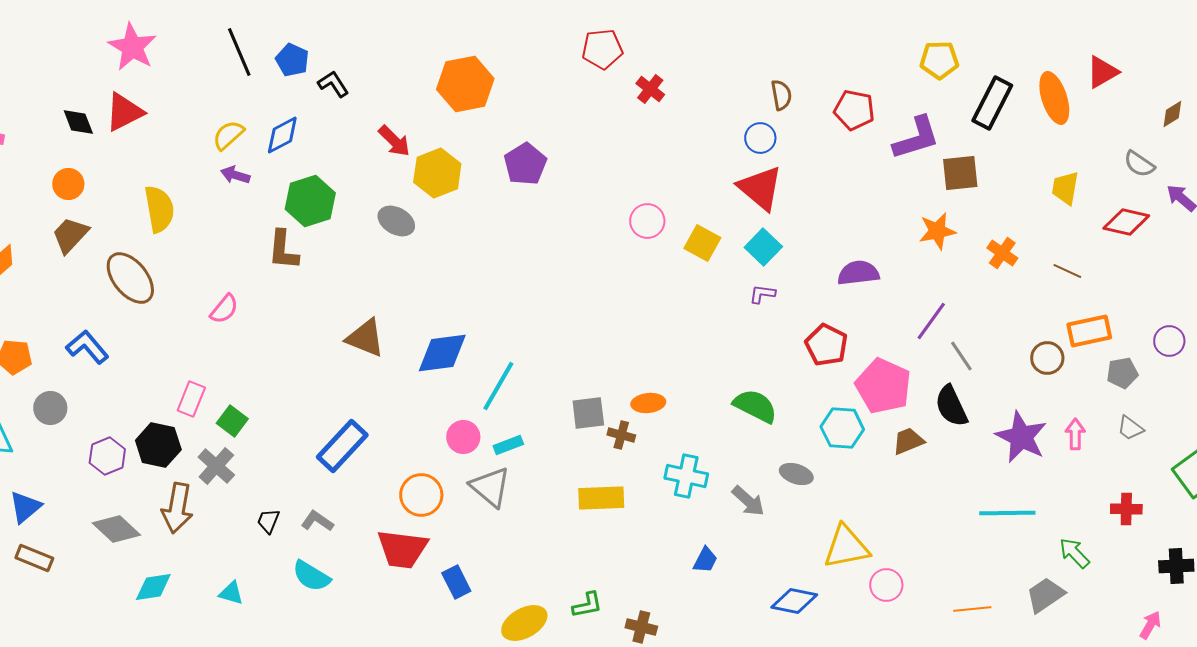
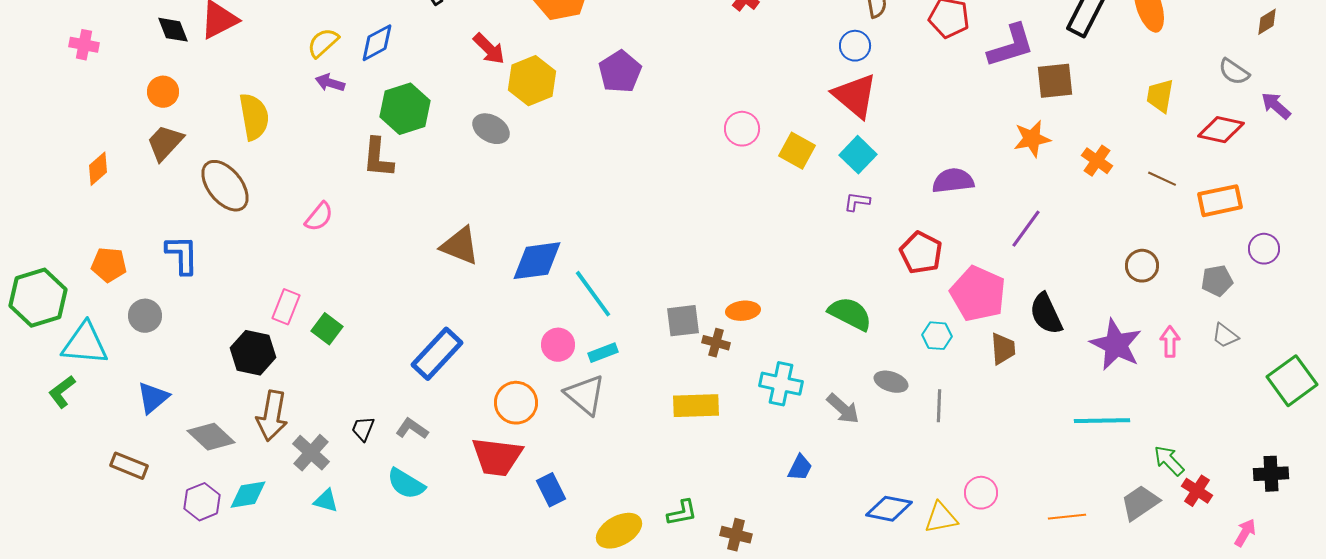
orange rectangle: (1089, 331) -> (1220, 201), moved
blue L-shape: (87, 347) -> (182, 255), turned 39
gray line: (961, 356) -> (939, 406), moved, turned 36
cyan line: (498, 386) -> (593, 294), turned -66
cyan hexagon: (842, 428) -> (937, 336), size x0.7
brown trapezoid: (908, 441) -> (1003, 349), turned 108
purple hexagon: (107, 456) -> (202, 502), moved
gray cross: (216, 466) -> (311, 453), moved
blue triangle: (25, 507) -> (153, 398), moved
red cross: (1126, 509) -> (1197, 491), moved, turned 32
yellow triangle: (846, 547) -> (941, 518), moved, size x0.7

